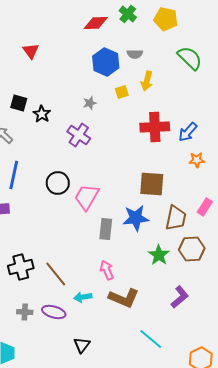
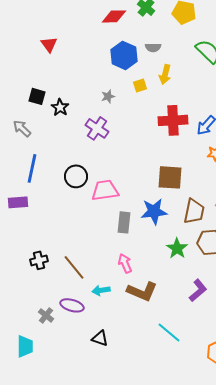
pink trapezoid: (87, 197) -> (105, 190), turned 52
black cross: (21, 267) -> (39, 260), size x0.7
gray cross: (25, 312) -> (46, 315), moved, turned 35
black triangle: (82, 345) -> (100, 338), turned -48

